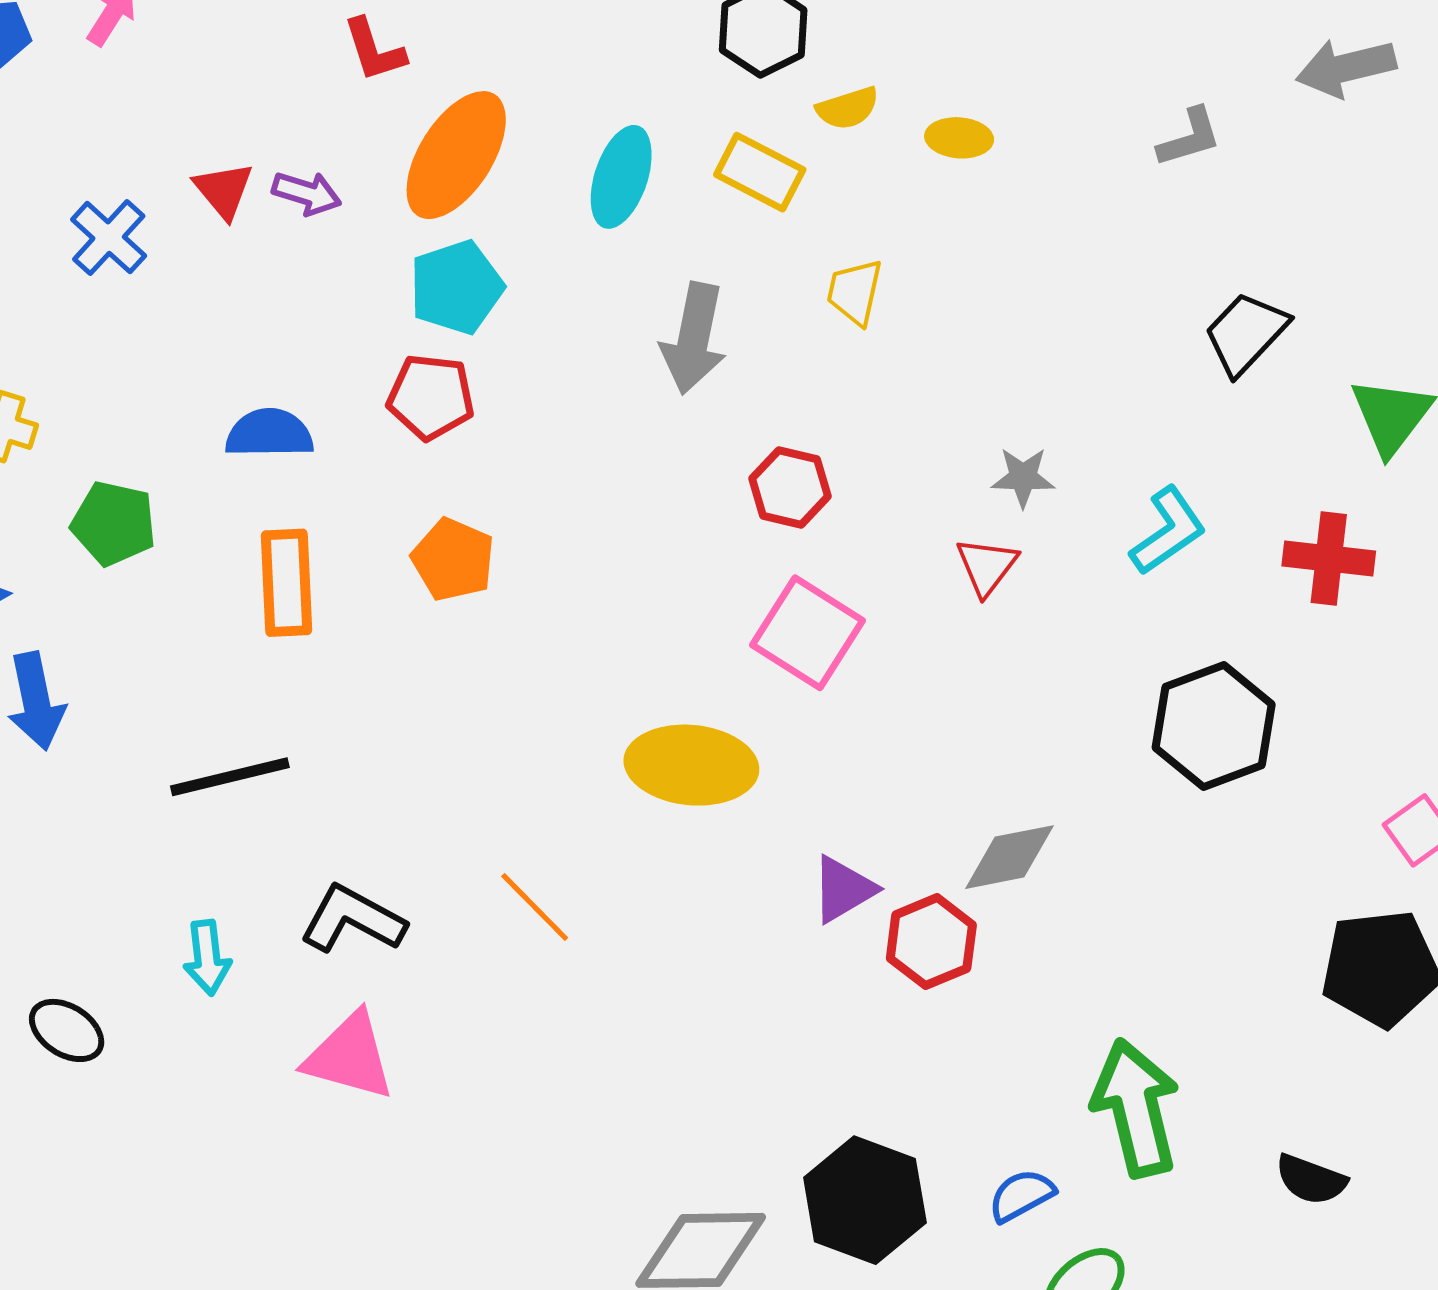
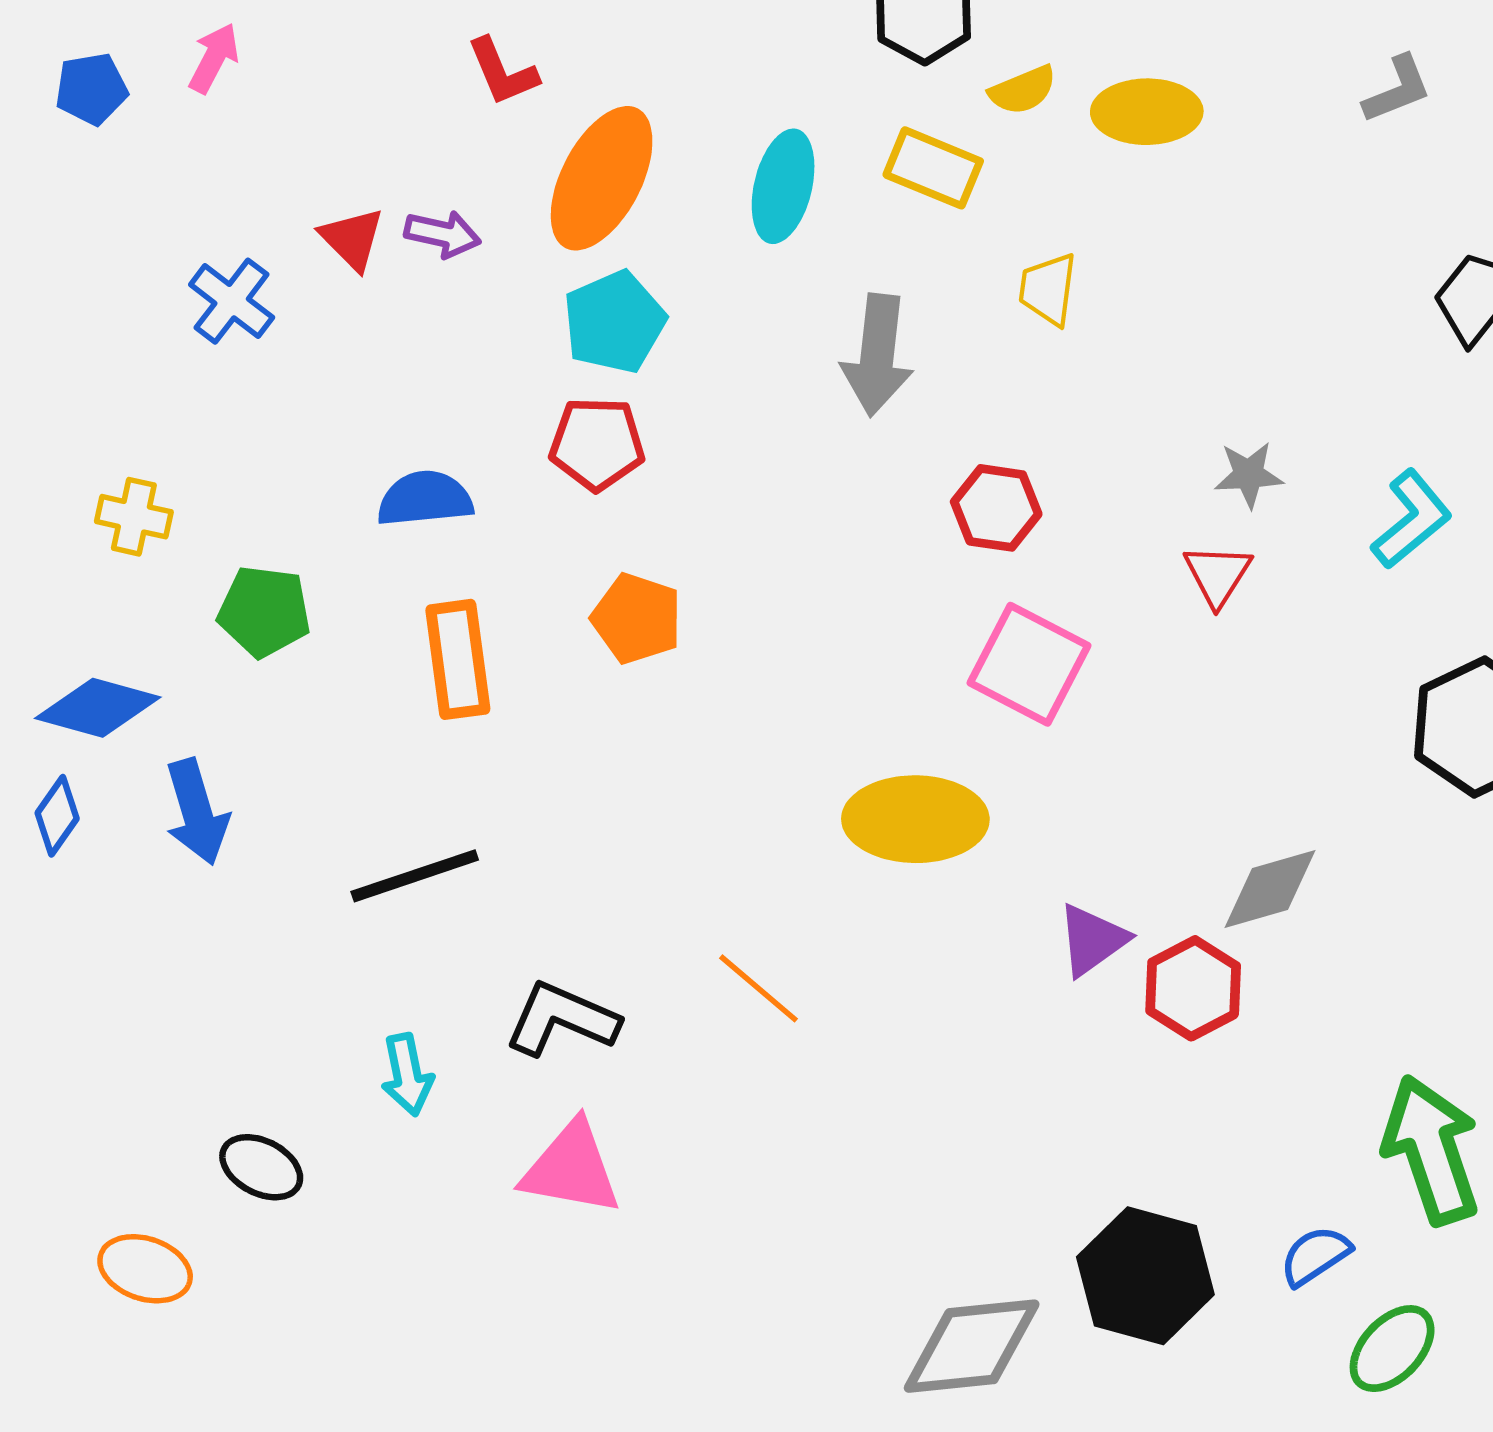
yellow ellipse: (959, 138) -> (1147, 112), size x1.5

